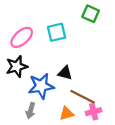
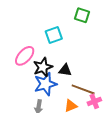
pink ellipse: (22, 37) -> (25, 56), moved
black star: (17, 67) -> (43, 67), moved

